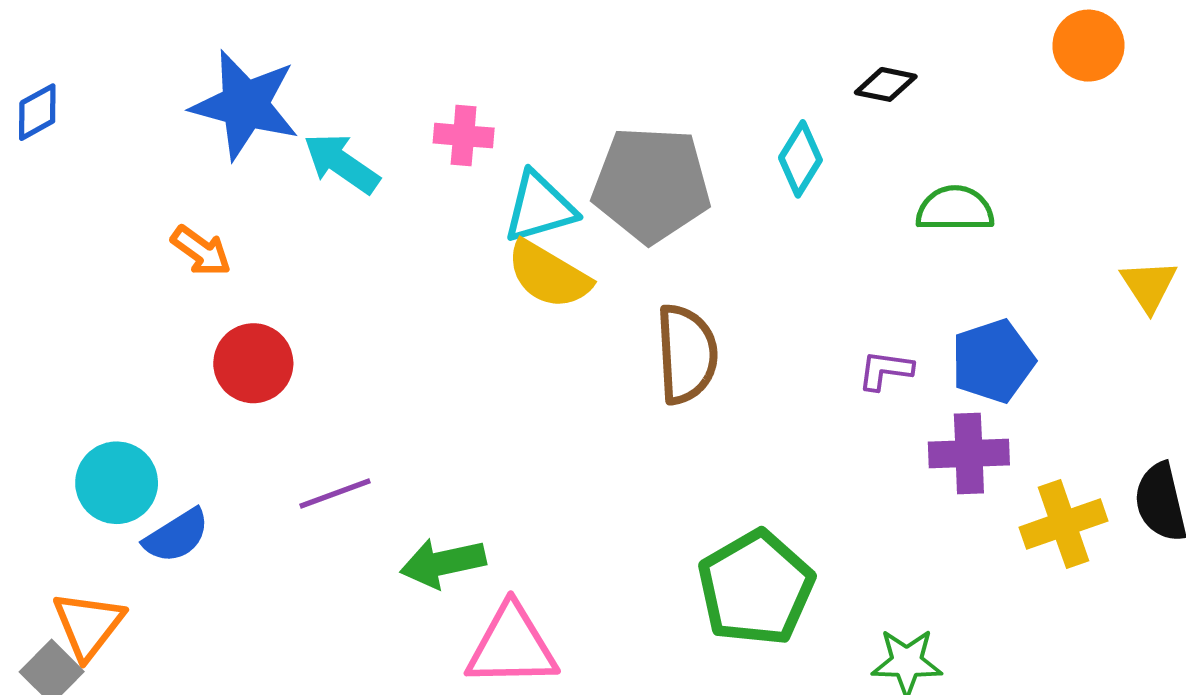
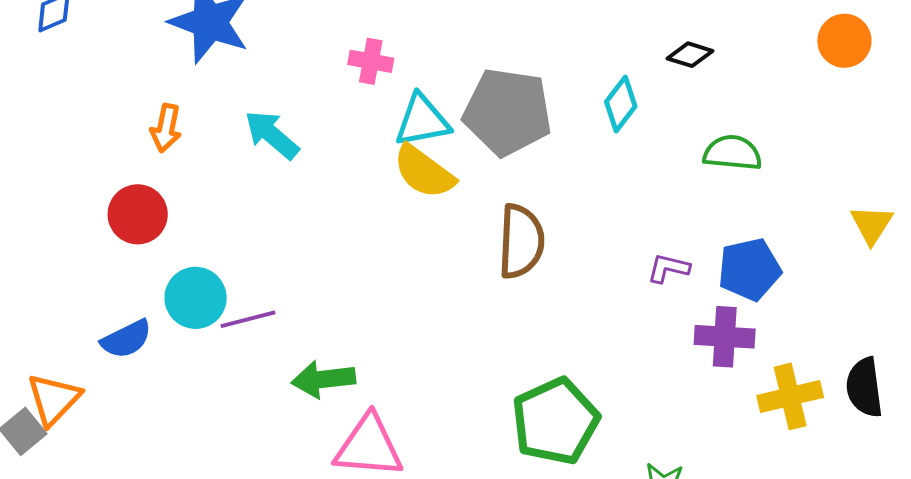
cyan arrow: (341, 163) -> (272, 135), moved
orange arrow: (201, 251) -> (166, 128), turned 60
red circle: (253, 363) -> (138, 214), moved
cyan circle: (117, 483) -> (196, 298), moved

